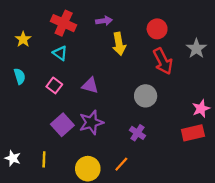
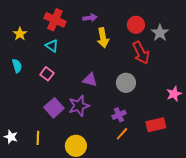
gray star: (196, 49) -> (160, 33), moved
purple triangle: (90, 85) -> (90, 80), moved
purple cross: (137, 133) -> (119, 115), turned 32
red rectangle: (193, 133) -> (156, 125), moved
orange line: (121, 164) -> (122, 134), moved

